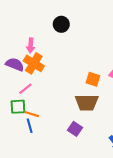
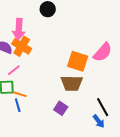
pink arrow: (31, 45) -> (19, 29), size x1.5
orange square: (93, 79) -> (78, 61), size x1.5

